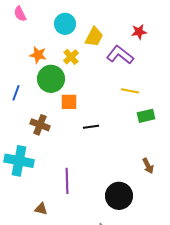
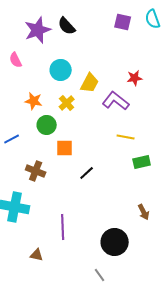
green circle: (51, 79) -> (47, 125), size x0.7
blue line: (16, 93) -> (12, 139), turned 42
black line: (91, 127) -> (87, 173), turned -35

